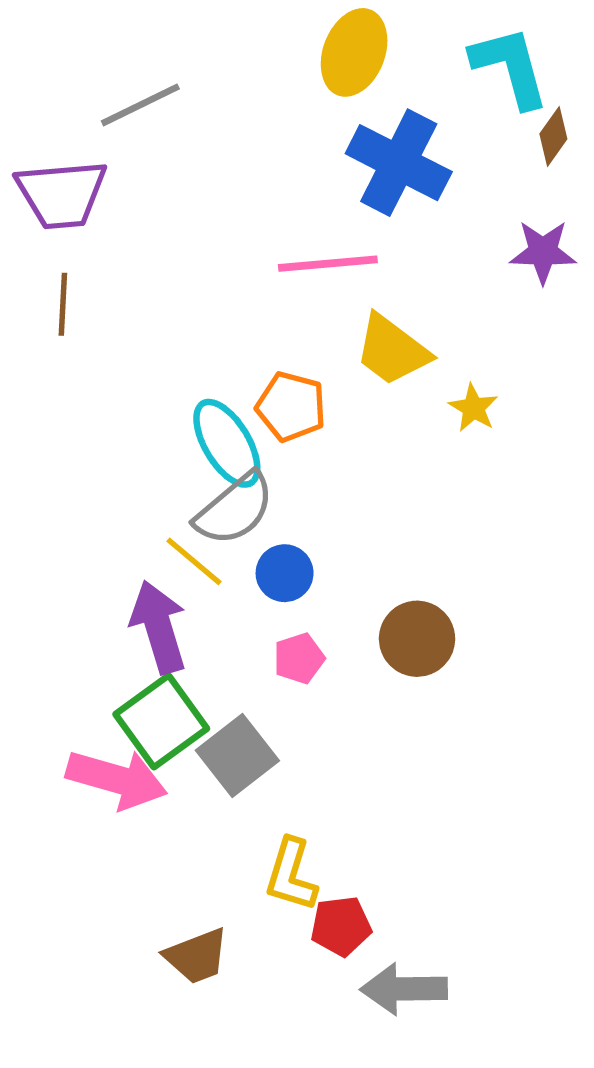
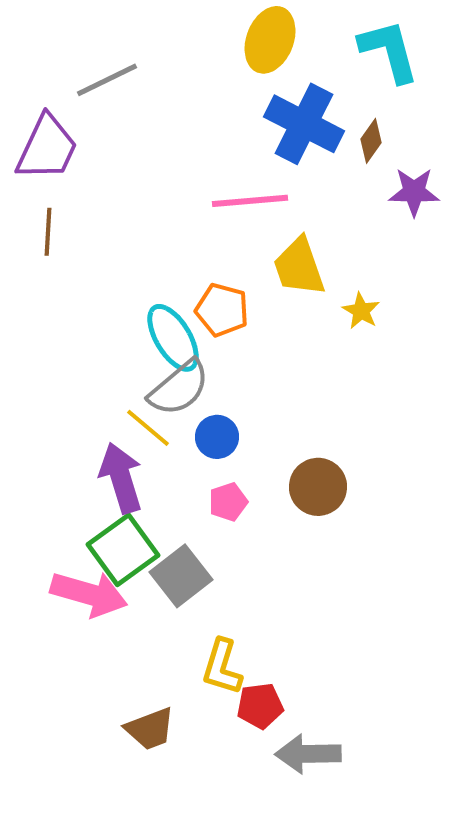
brown diamond: (553, 136) -> (371, 141), moved
purple trapezoid: (62, 194) -> (47, 148), turned -60
yellow trapezoid: (392, 350) -> (299, 267), turned 34

